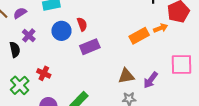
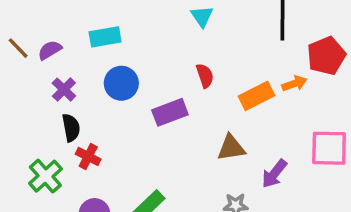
red semicircle: (82, 24) -> (205, 76), moved
black semicircle: (15, 50) -> (71, 128), moved
brown triangle: (126, 76) -> (231, 148), moved

